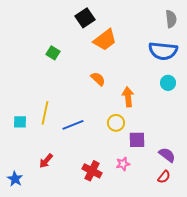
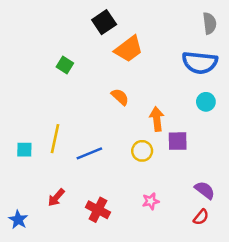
purple square: (137, 140) -> (178, 141), moved
red cross: (92, 171) -> (98, 210), moved

